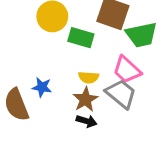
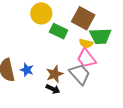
yellow semicircle: (89, 77) -> (86, 43), moved
blue star: (42, 87) -> (27, 70), moved

